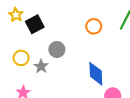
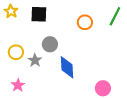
black square: (35, 24) -> (39, 14), moved, turned 30
blue diamond: (96, 74) -> (67, 67), moved

